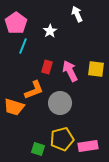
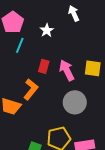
orange L-shape: (34, 90) -> (31, 89), turned -30
gray circle: (60, 103) -> (75, 102), moved

